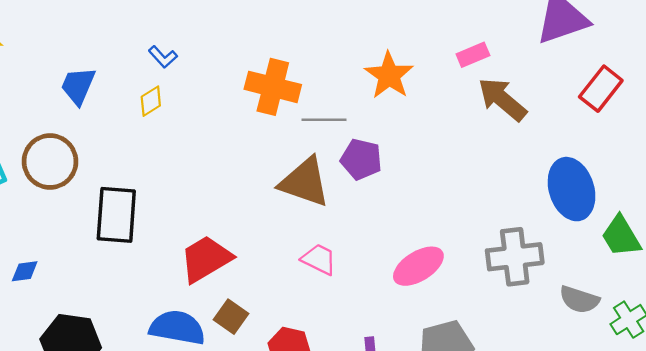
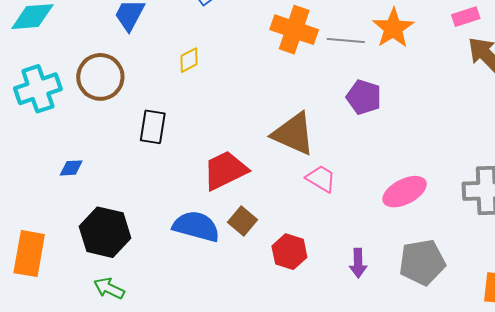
yellow diamond: (151, 101) -> (189, 60), moved
gray line: (324, 120) -> (346, 40), moved
brown triangle: (305, 182) -> (294, 134), moved
black rectangle: (116, 215) -> (153, 127), size x0.7

